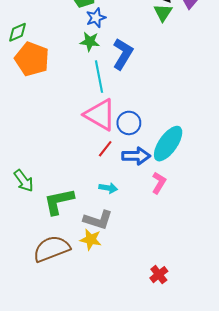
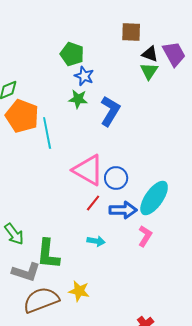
blue star: (96, 18) -> (84, 76), turned -30
cyan line: (99, 77) -> (47, 133), moved
green L-shape: (59, 201) -> (48, 254), turned -72
gray L-shape: (98, 220) -> (26, 272), moved

